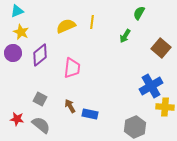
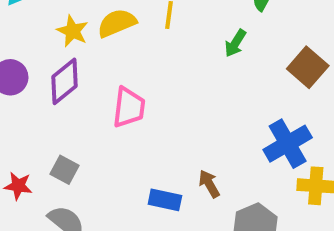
yellow star: (21, 32) -> (73, 31), moved
brown arrow: (70, 106) -> (209, 184), moved
red star: (17, 119) -> (18, 186), moved

